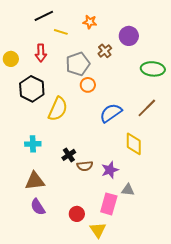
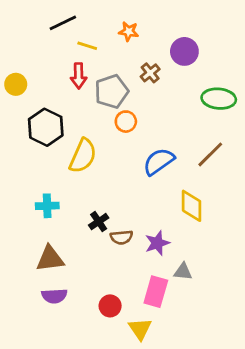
red arrow: (41, 53) -> (79, 76), moved
purple semicircle: (38, 207) -> (54, 296), turned -60

